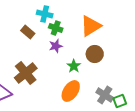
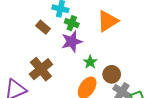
purple star: (56, 46) -> (72, 42), size x1.5
brown circle: (95, 54) -> (112, 74), moved

